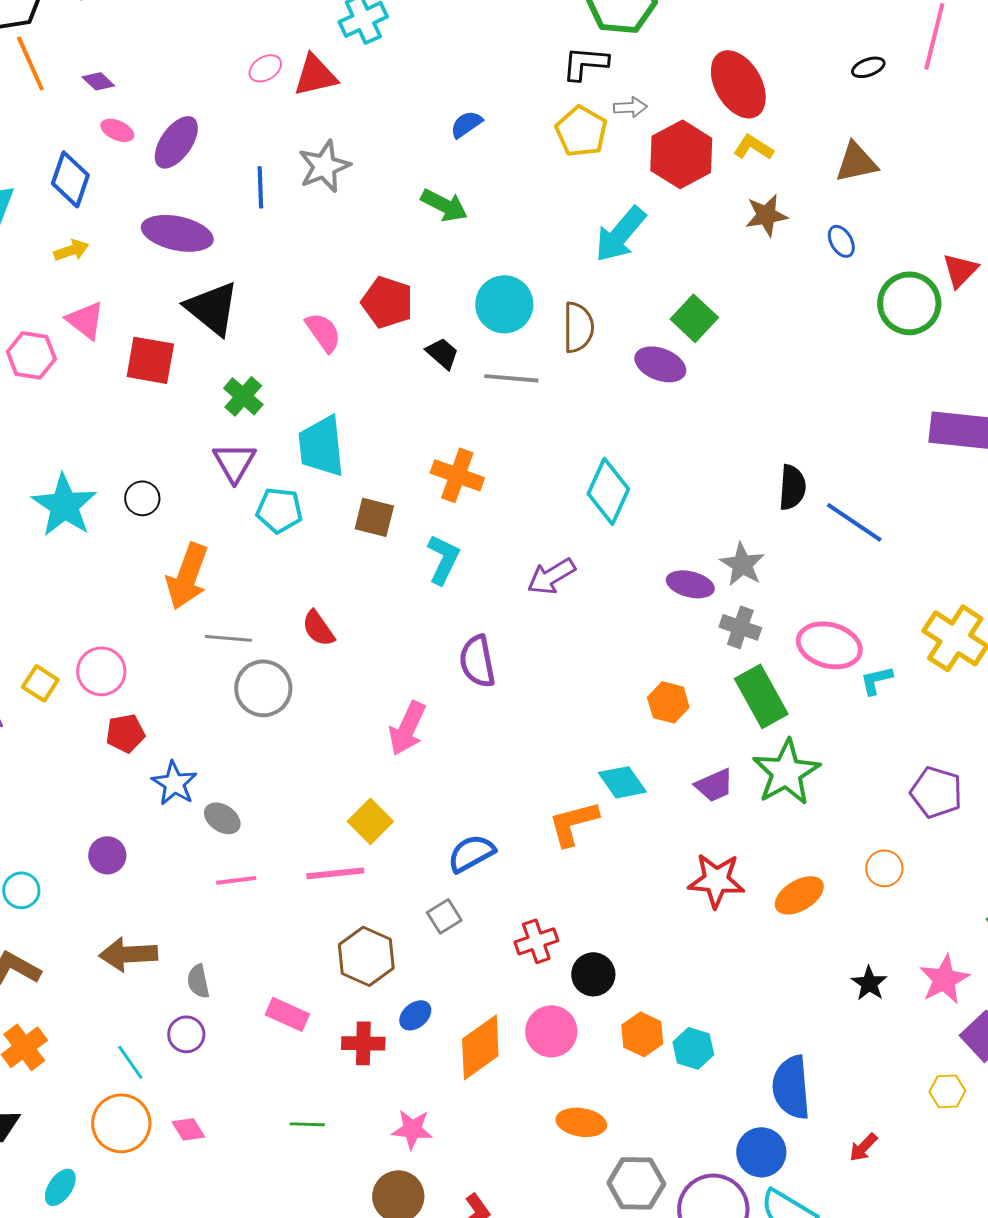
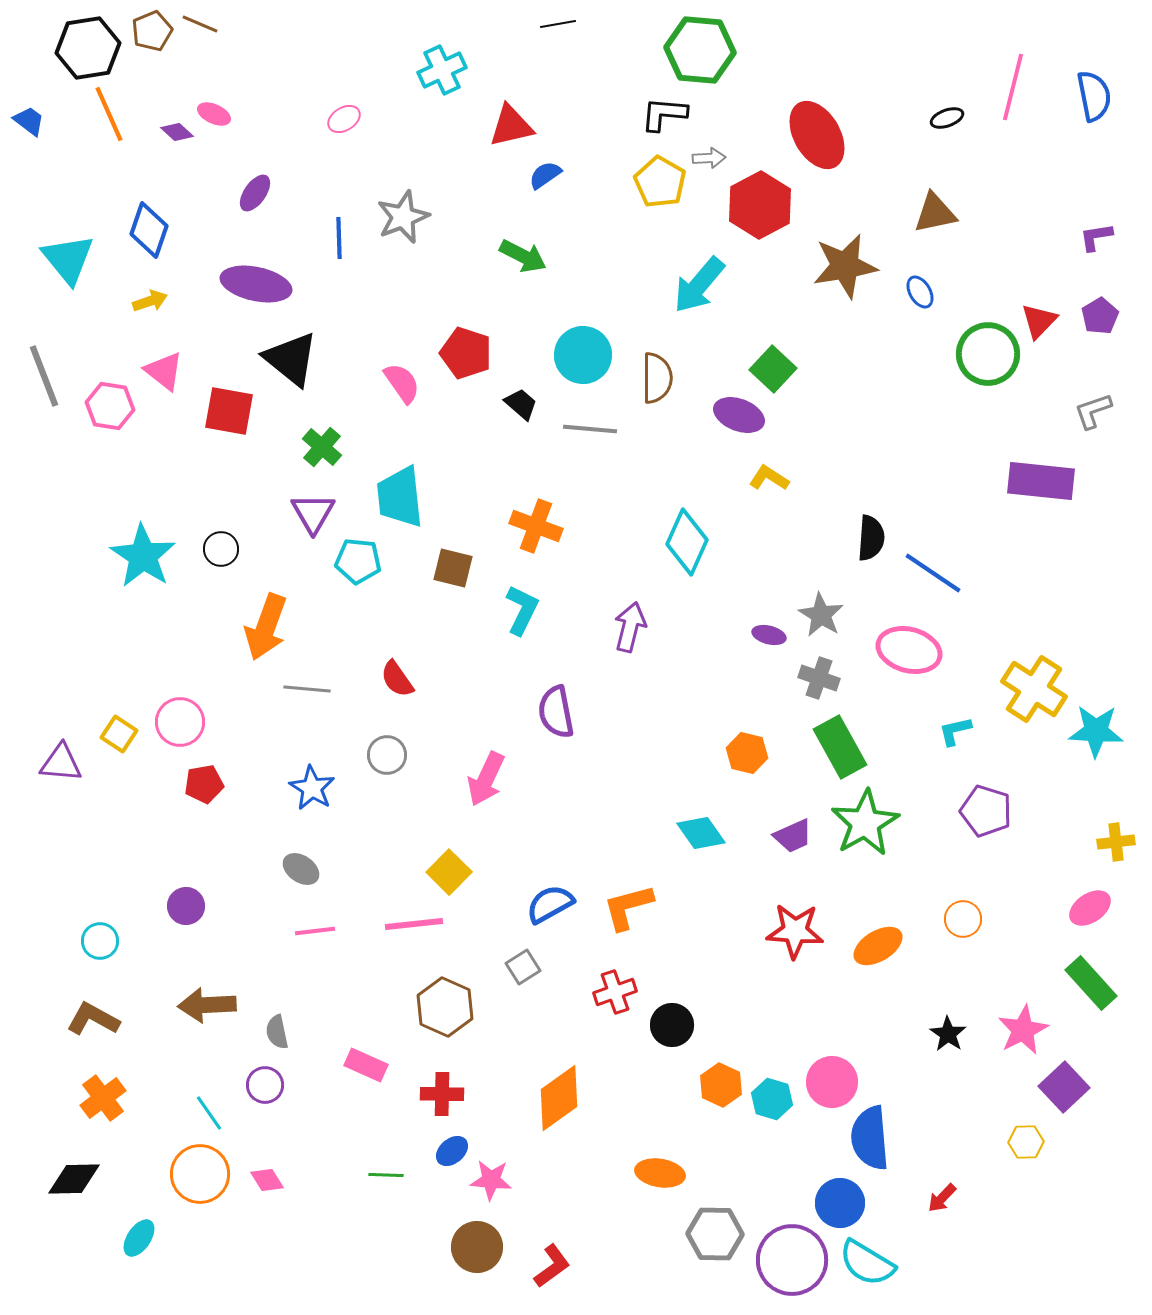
red triangle: (315, 75) -> (511, 126), moved
pink ellipse: (117, 130) -> (214, 114), moved
purple ellipse: (176, 142) -> (255, 193), size x0.7
yellow L-shape: (753, 147) -> (769, 478), moved
brown star: (766, 215) -> (845, 266), size x1.5
purple arrow: (551, 576) -> (630, 627), turned 135
purple ellipse: (690, 584) -> (769, 635), size x0.7
pink ellipse: (829, 645) -> (909, 650), moved
gray circle: (263, 688) -> (387, 755), moved, size x0.7
blue star: (174, 783) -> (312, 788), moved
purple pentagon: (936, 792) -> (986, 811), moved
orange L-shape: (573, 823) -> (628, 907), moved
blue ellipse: (415, 1015) -> (452, 1151), moved
pink circle: (551, 1031) -> (832, 1082), moved

